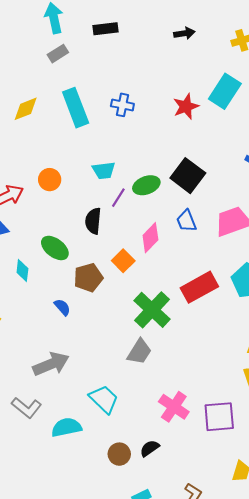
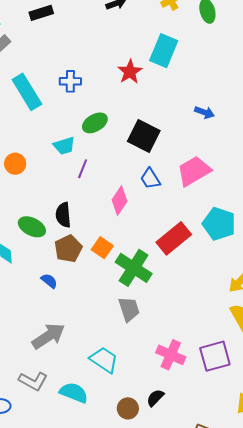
green ellipse: (146, 185) -> (95, 123), moved
black semicircle: (93, 221) -> (63, 215), moved
orange square: (123, 261) -> (102, 248), moved
gray trapezoid: (139, 352) -> (129, 309), turned -40
cyan semicircle: (66, 427) -> (74, 393), turned 44

